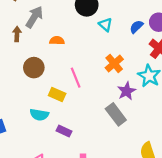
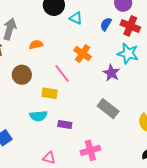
blue semicircle: (136, 27) -> (106, 24), moved
orange cross: (114, 64) -> (83, 54), moved
gray rectangle: (116, 114) -> (108, 109), moved

